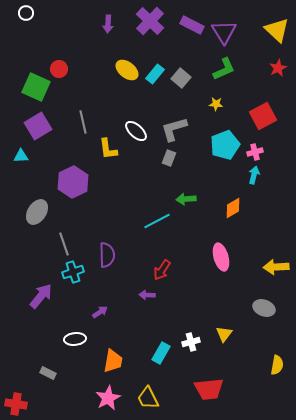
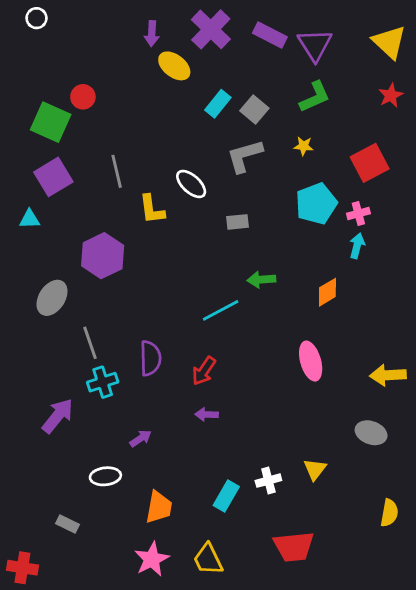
yellow ellipse: (127, 70) -> (174, 66), moved
gray L-shape: (174, 129) -> (245, 156), moved
gray rectangle: (169, 158) -> (238, 222), turned 63
red arrow: (162, 270) -> (204, 371), moved

